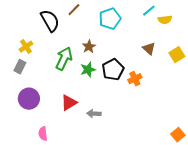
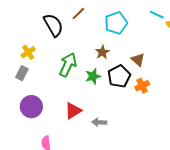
cyan line: (149, 11) -> (157, 15), turned 64
brown star: (89, 47) -> (102, 52), moved
brown triangle: (149, 49) -> (138, 60), moved

